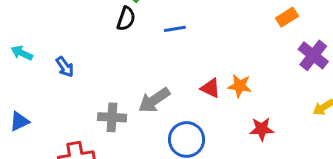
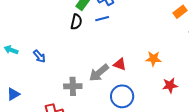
blue line: (175, 29) -> (102, 19), moved
red triangle: (210, 88) -> (120, 64), moved

